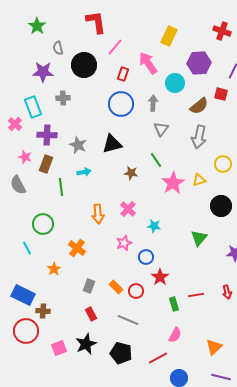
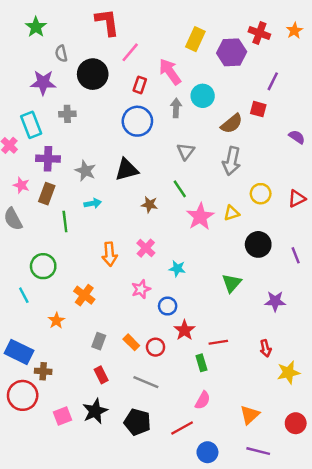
purple hexagon: (199, 63) -> (232, 52), moved
gray arrow: (153, 103) -> (176, 108), moved
red line: (196, 295) -> (218, 342), moved

